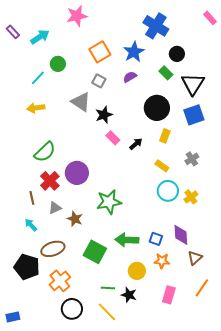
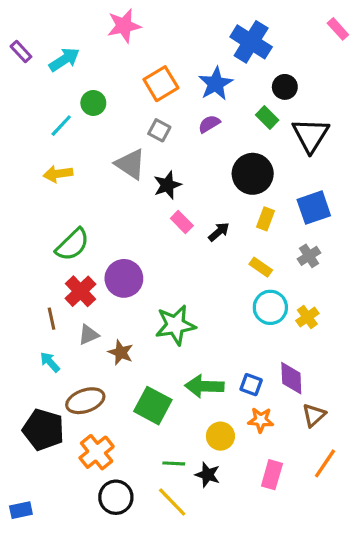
blue square: (194, 115) -> (314, 208), moved

